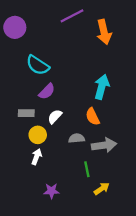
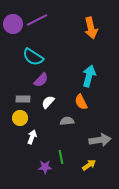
purple line: (72, 16) -> (37, 20), moved
yellow circle: (38, 135) -> (20, 118), moved
gray arrow: (104, 145) -> (100, 140), moved
green line: (87, 169) -> (61, 157), moved

